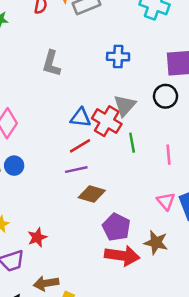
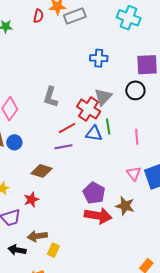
gray L-shape: (51, 64) -> (51, 97), moved
blue triangle: (81, 118) -> (94, 133), moved
brown diamond: (92, 194) -> (42, 171), moved

